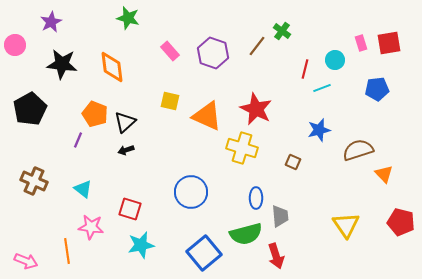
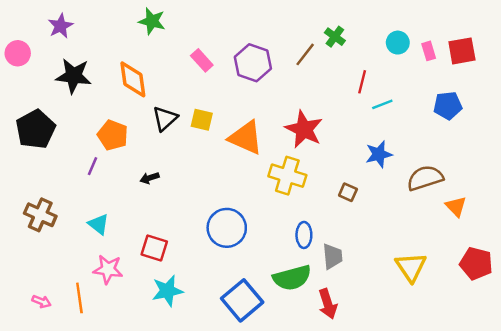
cyan circle: (335, 60) -> (398, 43), moved
black triangle: (125, 122) -> (165, 119), moved
pink arrow: (26, 261) -> (41, 301), moved, size x0.7

